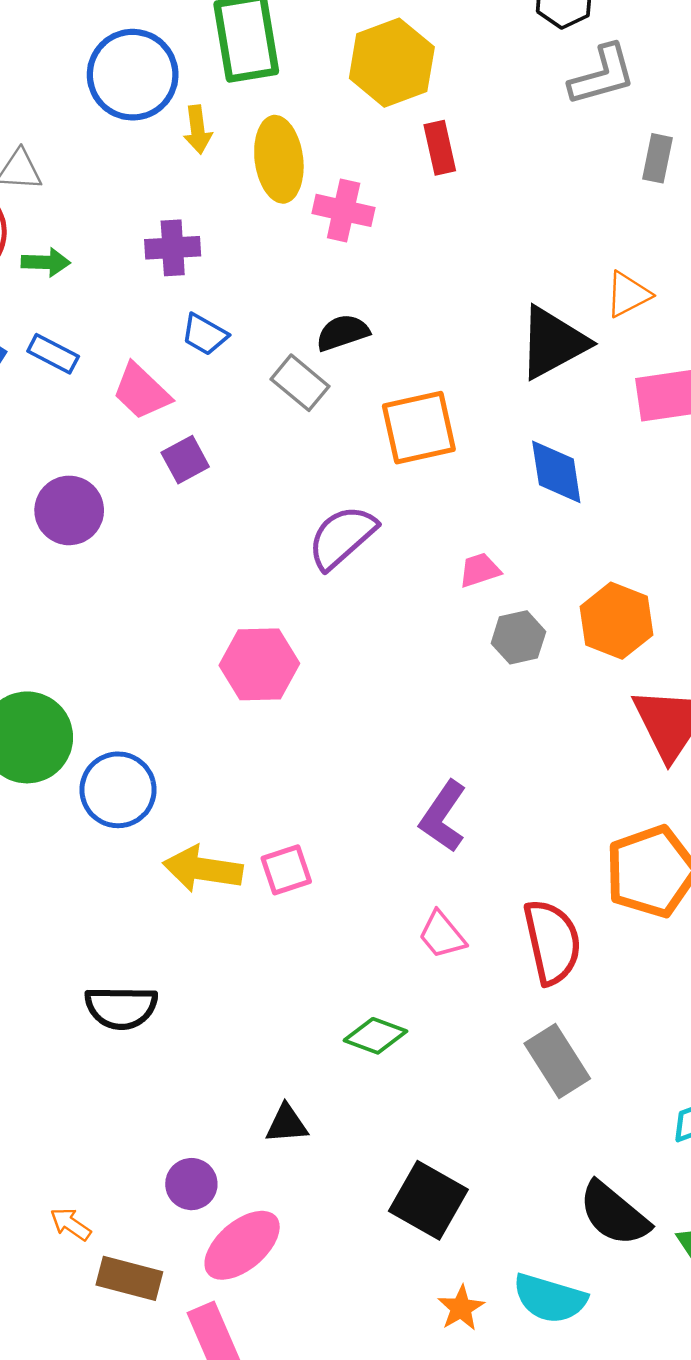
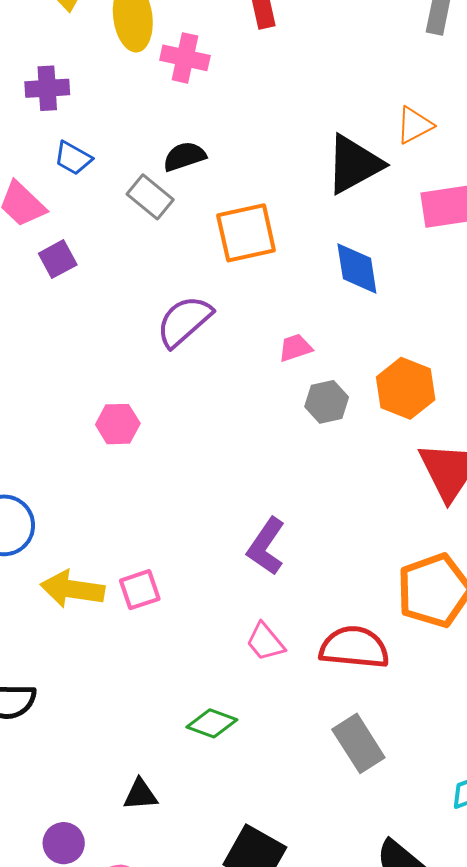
pink hexagon: (259, 664) -> (118, 424), size x0.7
red semicircle: (552, 942) -> (354, 647), turned -72

